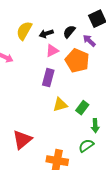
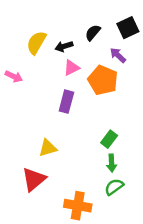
black semicircle: (69, 32) -> (93, 33), moved
yellow triangle: (60, 105) -> (48, 148), moved
green arrow: (95, 126) -> (112, 163), moved

